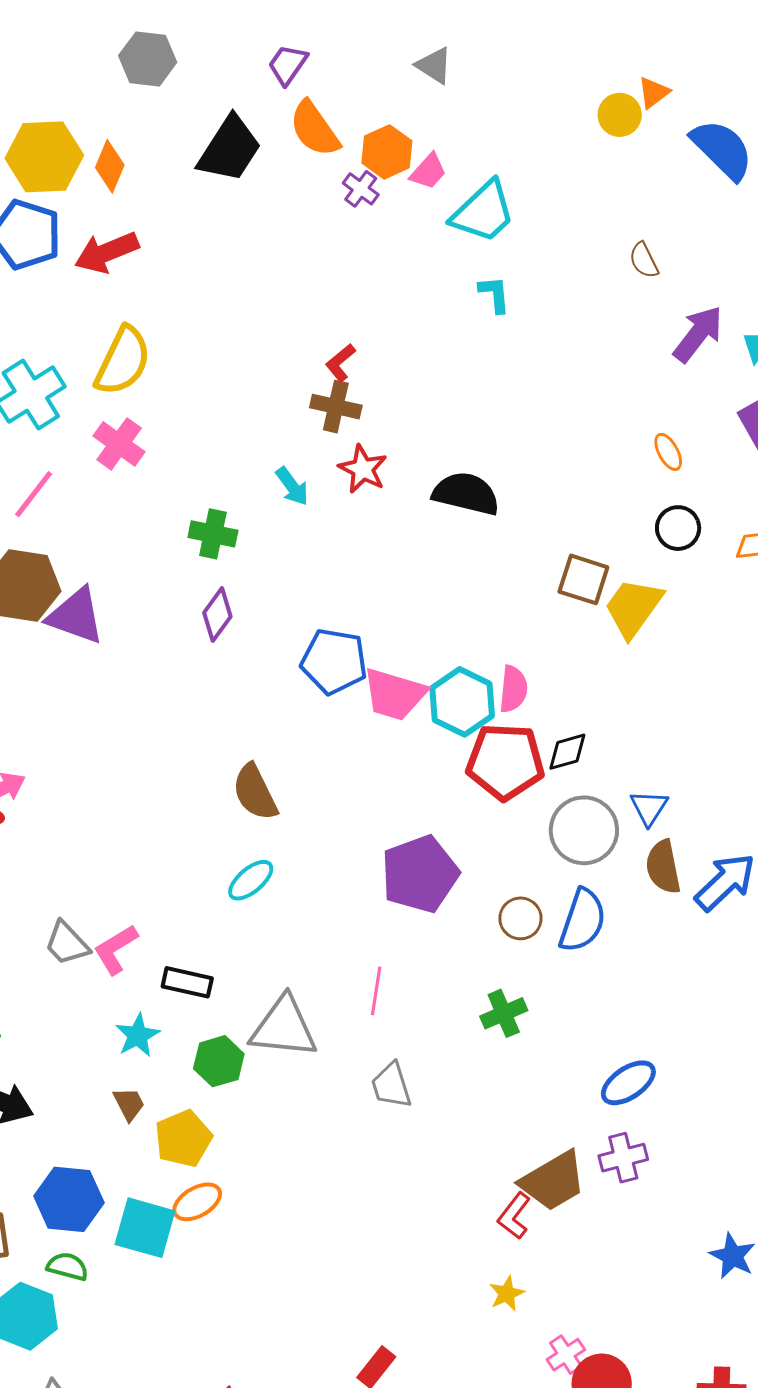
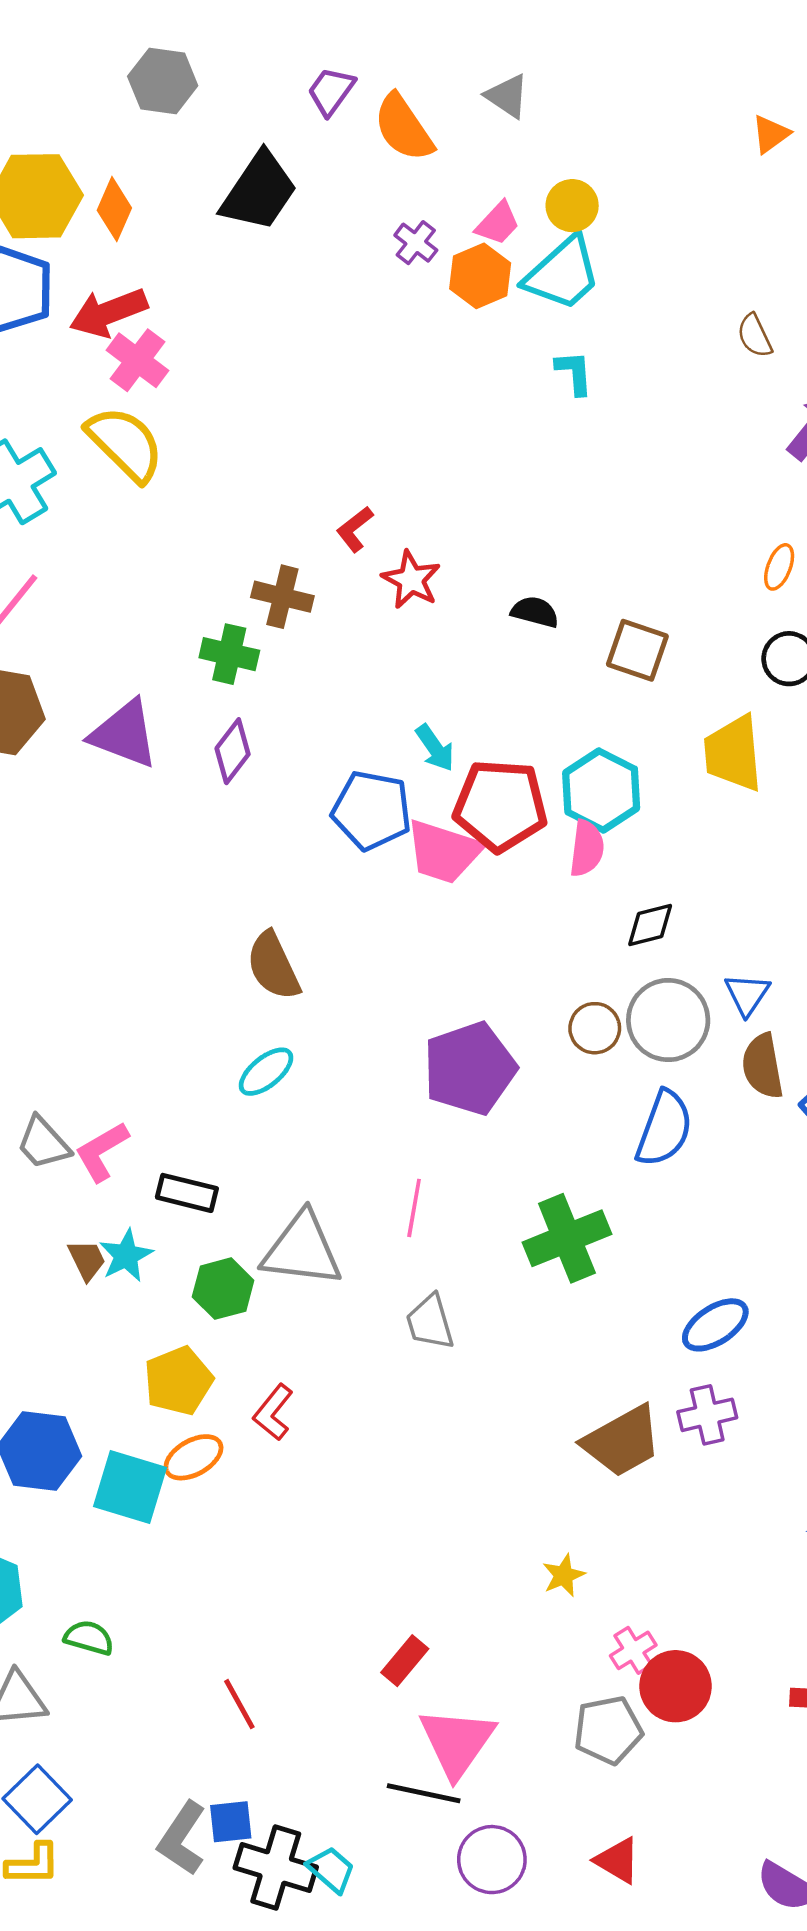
yellow circle: (620, 115) -> (572, 206), moved
orange semicircle: (314, 129) -> (403, 128), moved
orange hexagon: (387, 152) -> (480, 276), moved
yellow semicircle: (123, 361) -> (125, 444), turned -72
red L-shape: (340, 363) -> (355, 529), moved
brown cross: (336, 407) -> (282, 597), moved
pink cross: (119, 444) -> (137, 360), moved
orange ellipse: (668, 452) -> (779, 567), turned 48
cyan arrow: (292, 486) -> (435, 748), moved
black semicircle: (466, 494) -> (535, 612), size x0.6
brown square: (583, 579) -> (637, 650), moved
yellow trapezoid: (633, 608) -> (733, 753), turned -42
purple triangle: (76, 616) -> (124, 734), moved
cyan hexagon: (462, 702) -> (601, 791), moved
red pentagon: (505, 762) -> (500, 805), moved
brown circle: (520, 918) -> (595, 1028), moved
green cross: (504, 1013) -> (567, 1238), size x1.5
brown trapezoid: (129, 1104) -> (87, 1260), moved
red L-shape: (514, 1216) -> (273, 1412), moved
green semicircle: (67, 1266) -> (89, 1638), moved

